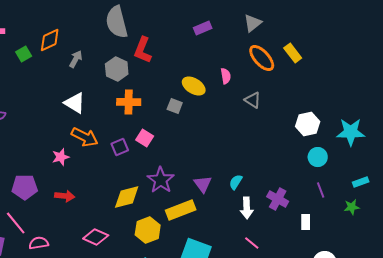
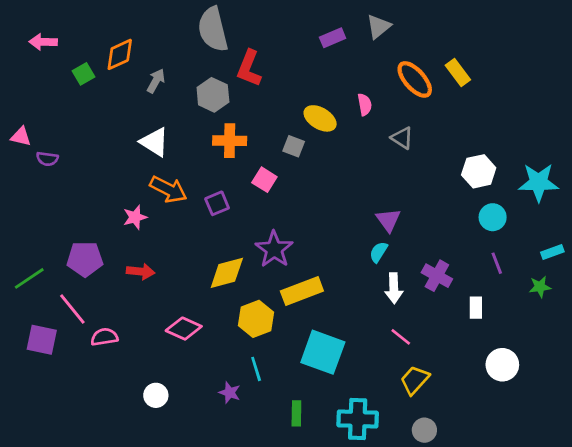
gray triangle: (253, 23) -> (378, 27), moved
pink square: (145, 138) -> (264, 180), moved
purple triangle: (203, 184) -> (388, 220), moved

